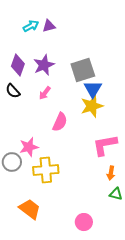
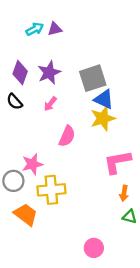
blue triangle: (93, 89) -> (104, 99), turned -36
orange trapezoid: (30, 209) -> (26, 214), moved

